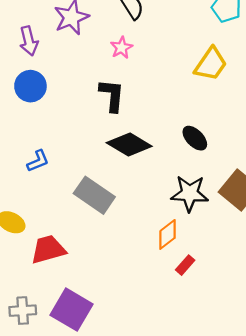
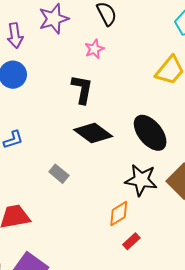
black ellipse: (195, 138) -> (150, 133), size x1.6
gray rectangle: (94, 195) -> (59, 174), size x0.6

